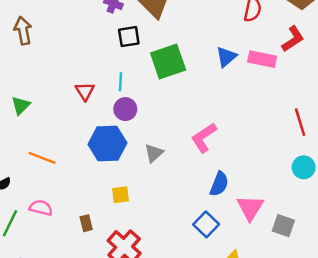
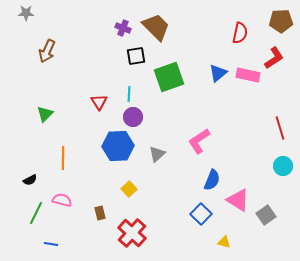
brown arrow: (23, 31) -> (47, 51), turned -145
orange line: (42, 158) -> (63, 158), turned 70
yellow square: (121, 195) -> (129, 189), turned -35
pink triangle: (250, 208) -> (238, 200), turned -30
gray square: (283, 226) -> (266, 215), turned 36

